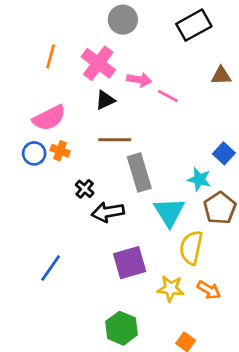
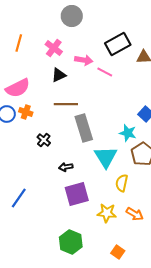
black rectangle: (194, 25) -> (118, 44), moved
pink cross: (98, 63) -> (54, 48), size x0.7
black arrow: (108, 212) -> (66, 167), moved, size x0.6
yellow semicircle: (191, 248) -> (122, 183), size x0.7

